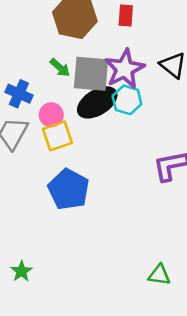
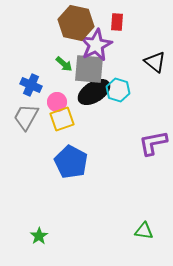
purple star: (125, 69) -> (96, 45), moved
green star: (21, 271) -> (39, 236), moved

